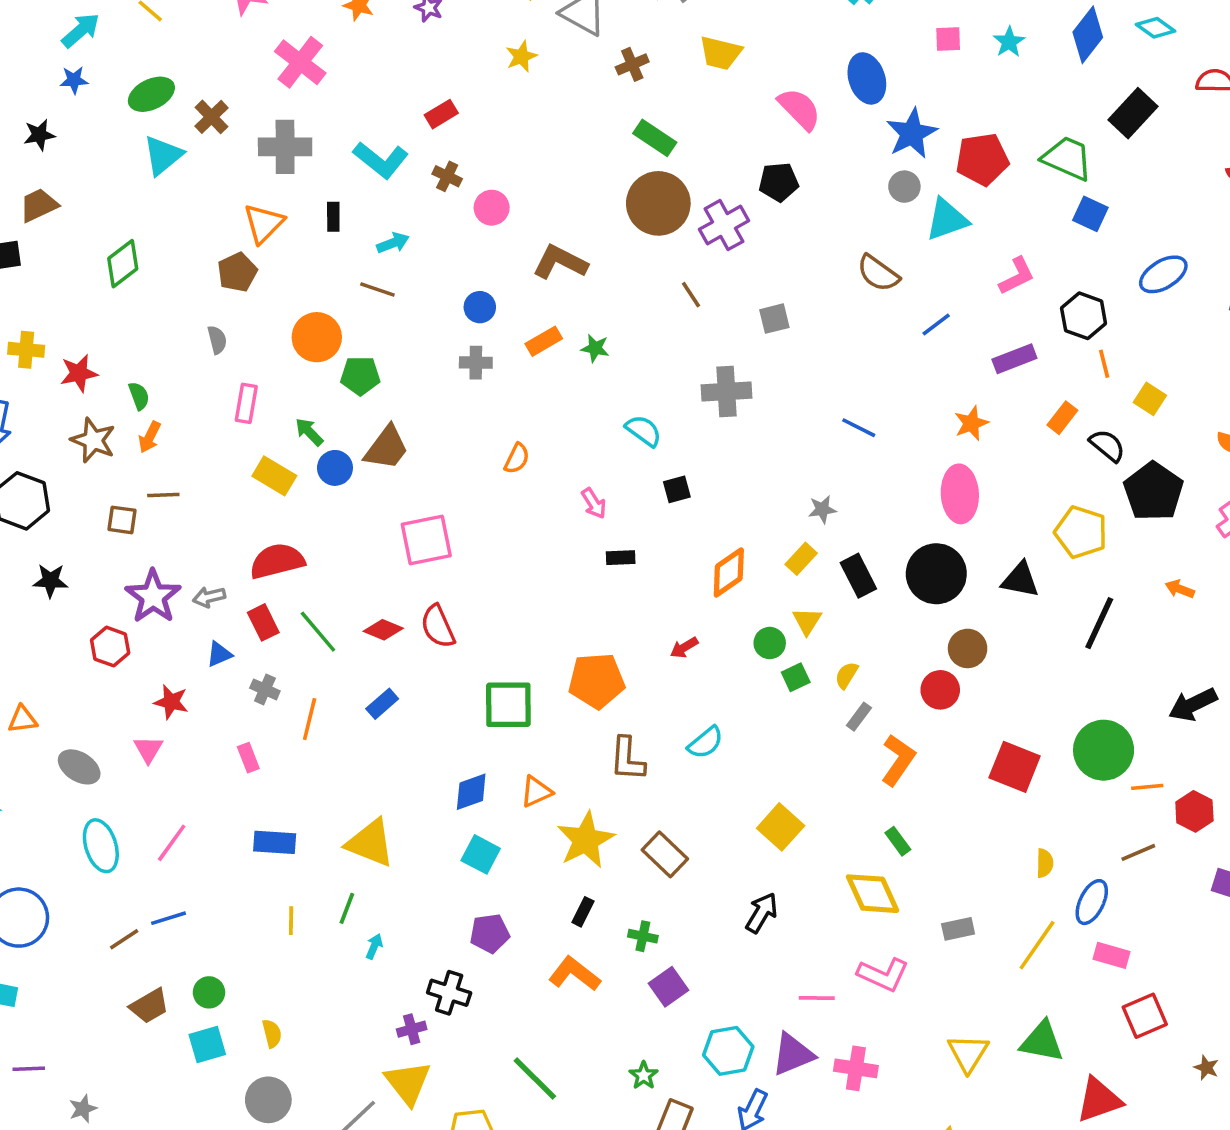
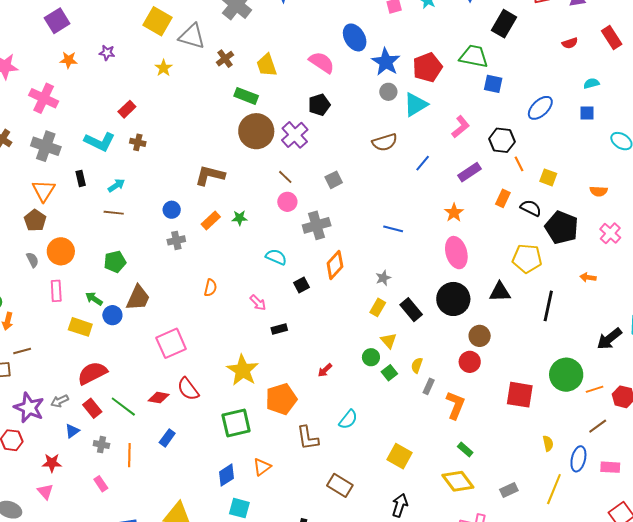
yellow trapezoid: (720, 53) -> (267, 65), moved, turned 70
gray cross: (285, 147) -> (46, 146), turned 32
pink circle: (492, 208) -> (287, 202), moved
brown semicircle: (878, 273) -> (385, 142), turned -40
orange circle: (317, 337) -> (61, 251), moved
orange diamond: (729, 572) -> (335, 265), moved
yellow star: (586, 840) -> (243, 370), moved
pink rectangle: (1112, 955) -> (610, 467), moved

